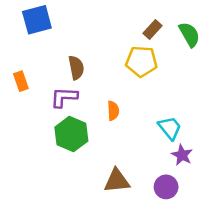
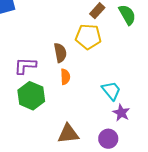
brown semicircle: (76, 68) -> (60, 53), moved

